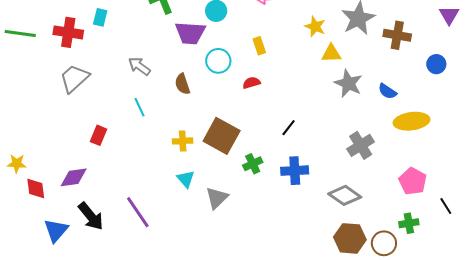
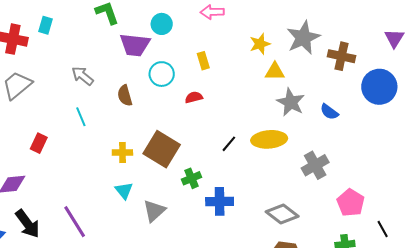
yellow star: (315, 27) -> (260, 44), turned 30
blue circle: (436, 64) -> (379, 87), size x1.8
yellow ellipse: (412, 121) -> (269, 139), moved
gray cross: (361, 145) -> (315, 165), moved
blue cross: (295, 171) -> (220, 201), moved

